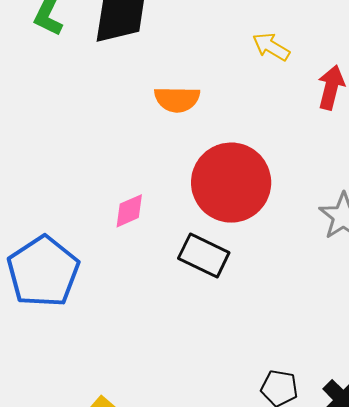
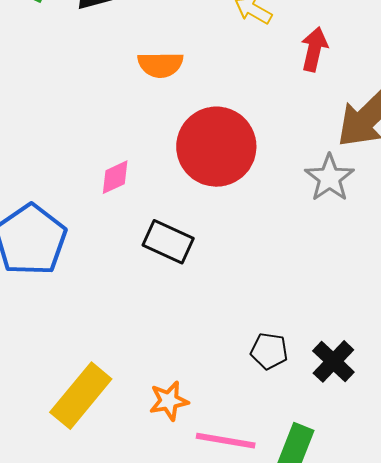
black rectangle: (204, 255) -> (168, 242), moved

